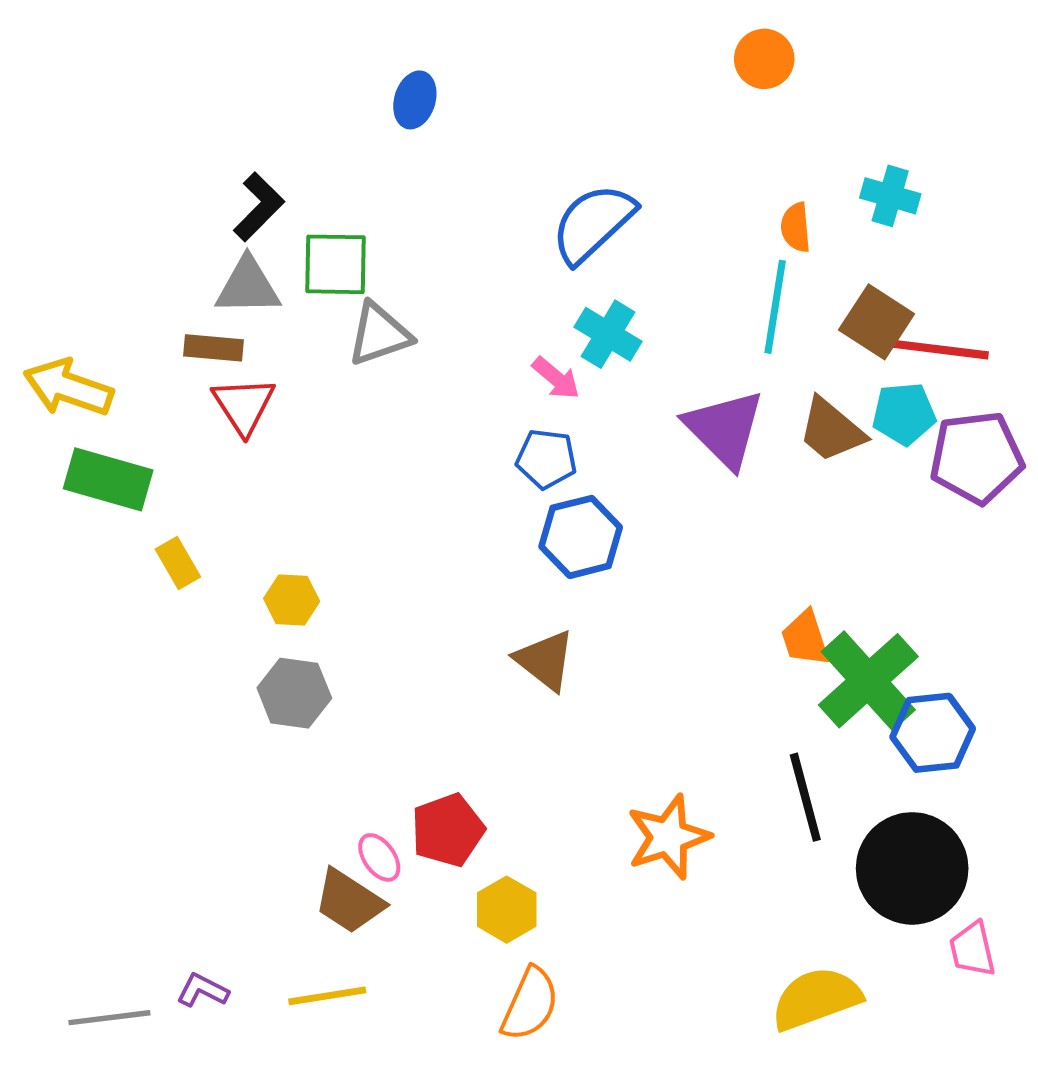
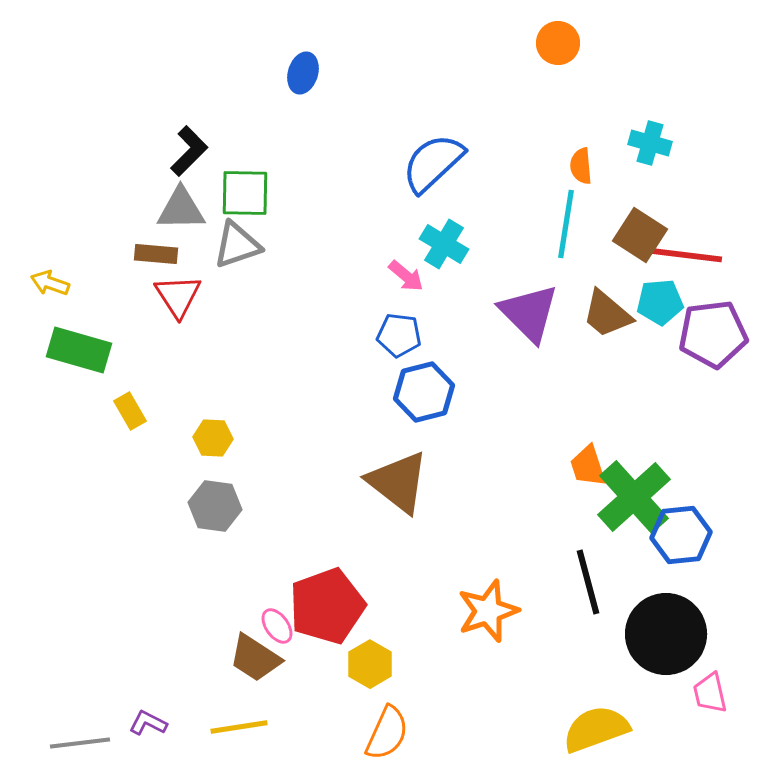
gray triangle: (379, 334) -> (237, 245), moved
yellow arrow: (68, 388) -> (50, 283), size x0.6
brown triangle: (545, 660) -> (398, 482), size x1.4
red pentagon: (448, 830) -> (327, 606), size x1.4

